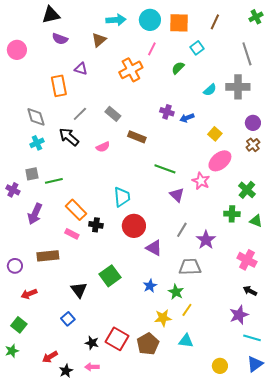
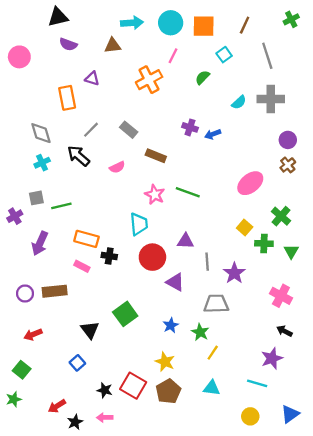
brown triangle: (99, 40) -> (113, 46), turned 35
gray line: (247, 54) -> (267, 56), moved
yellow square: (215, 134) -> (245, 228), moved
pink star: (201, 181) -> (155, 195), moved
purple cross: (13, 190) -> (15, 216), turned 32
purple triangle: (177, 195) -> (185, 241), moved, turned -42
orange rectangle: (76, 210) -> (86, 239), turned -30
green triangle: (256, 221) -> (291, 251), turned 40
gray line: (182, 230) -> (207, 262), turned -35
purple circle: (15, 266) -> (25, 294), moved
yellow star: (163, 318) -> (165, 362), moved, turned 30
cyan line: (252, 338) -> (257, 383), moved

